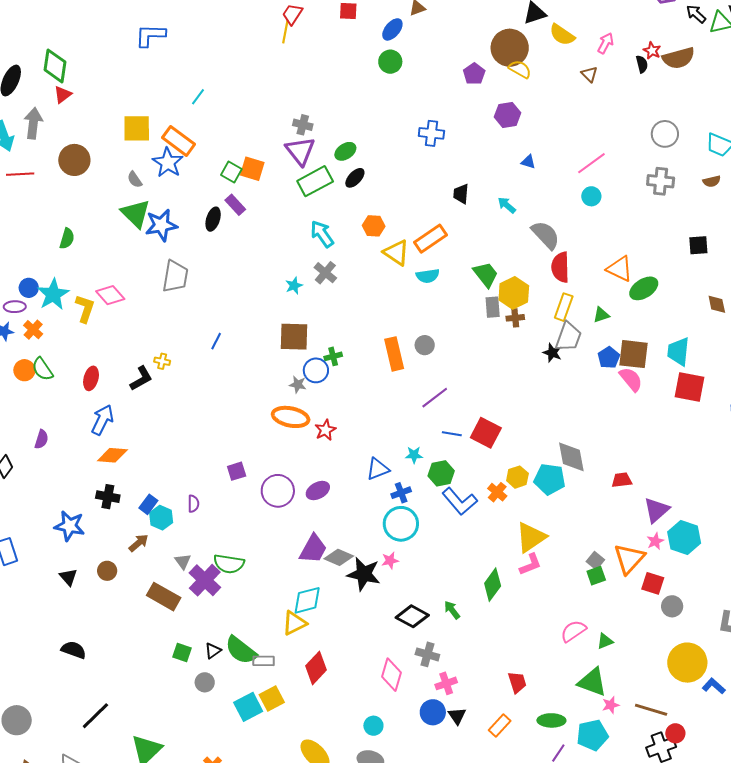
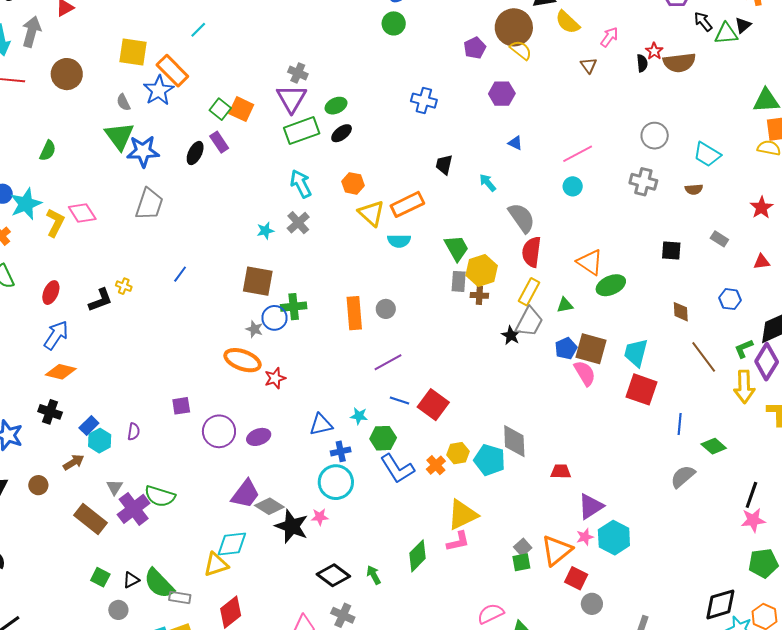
green cross: (333, 356) -> (294, 307), size x1.4

